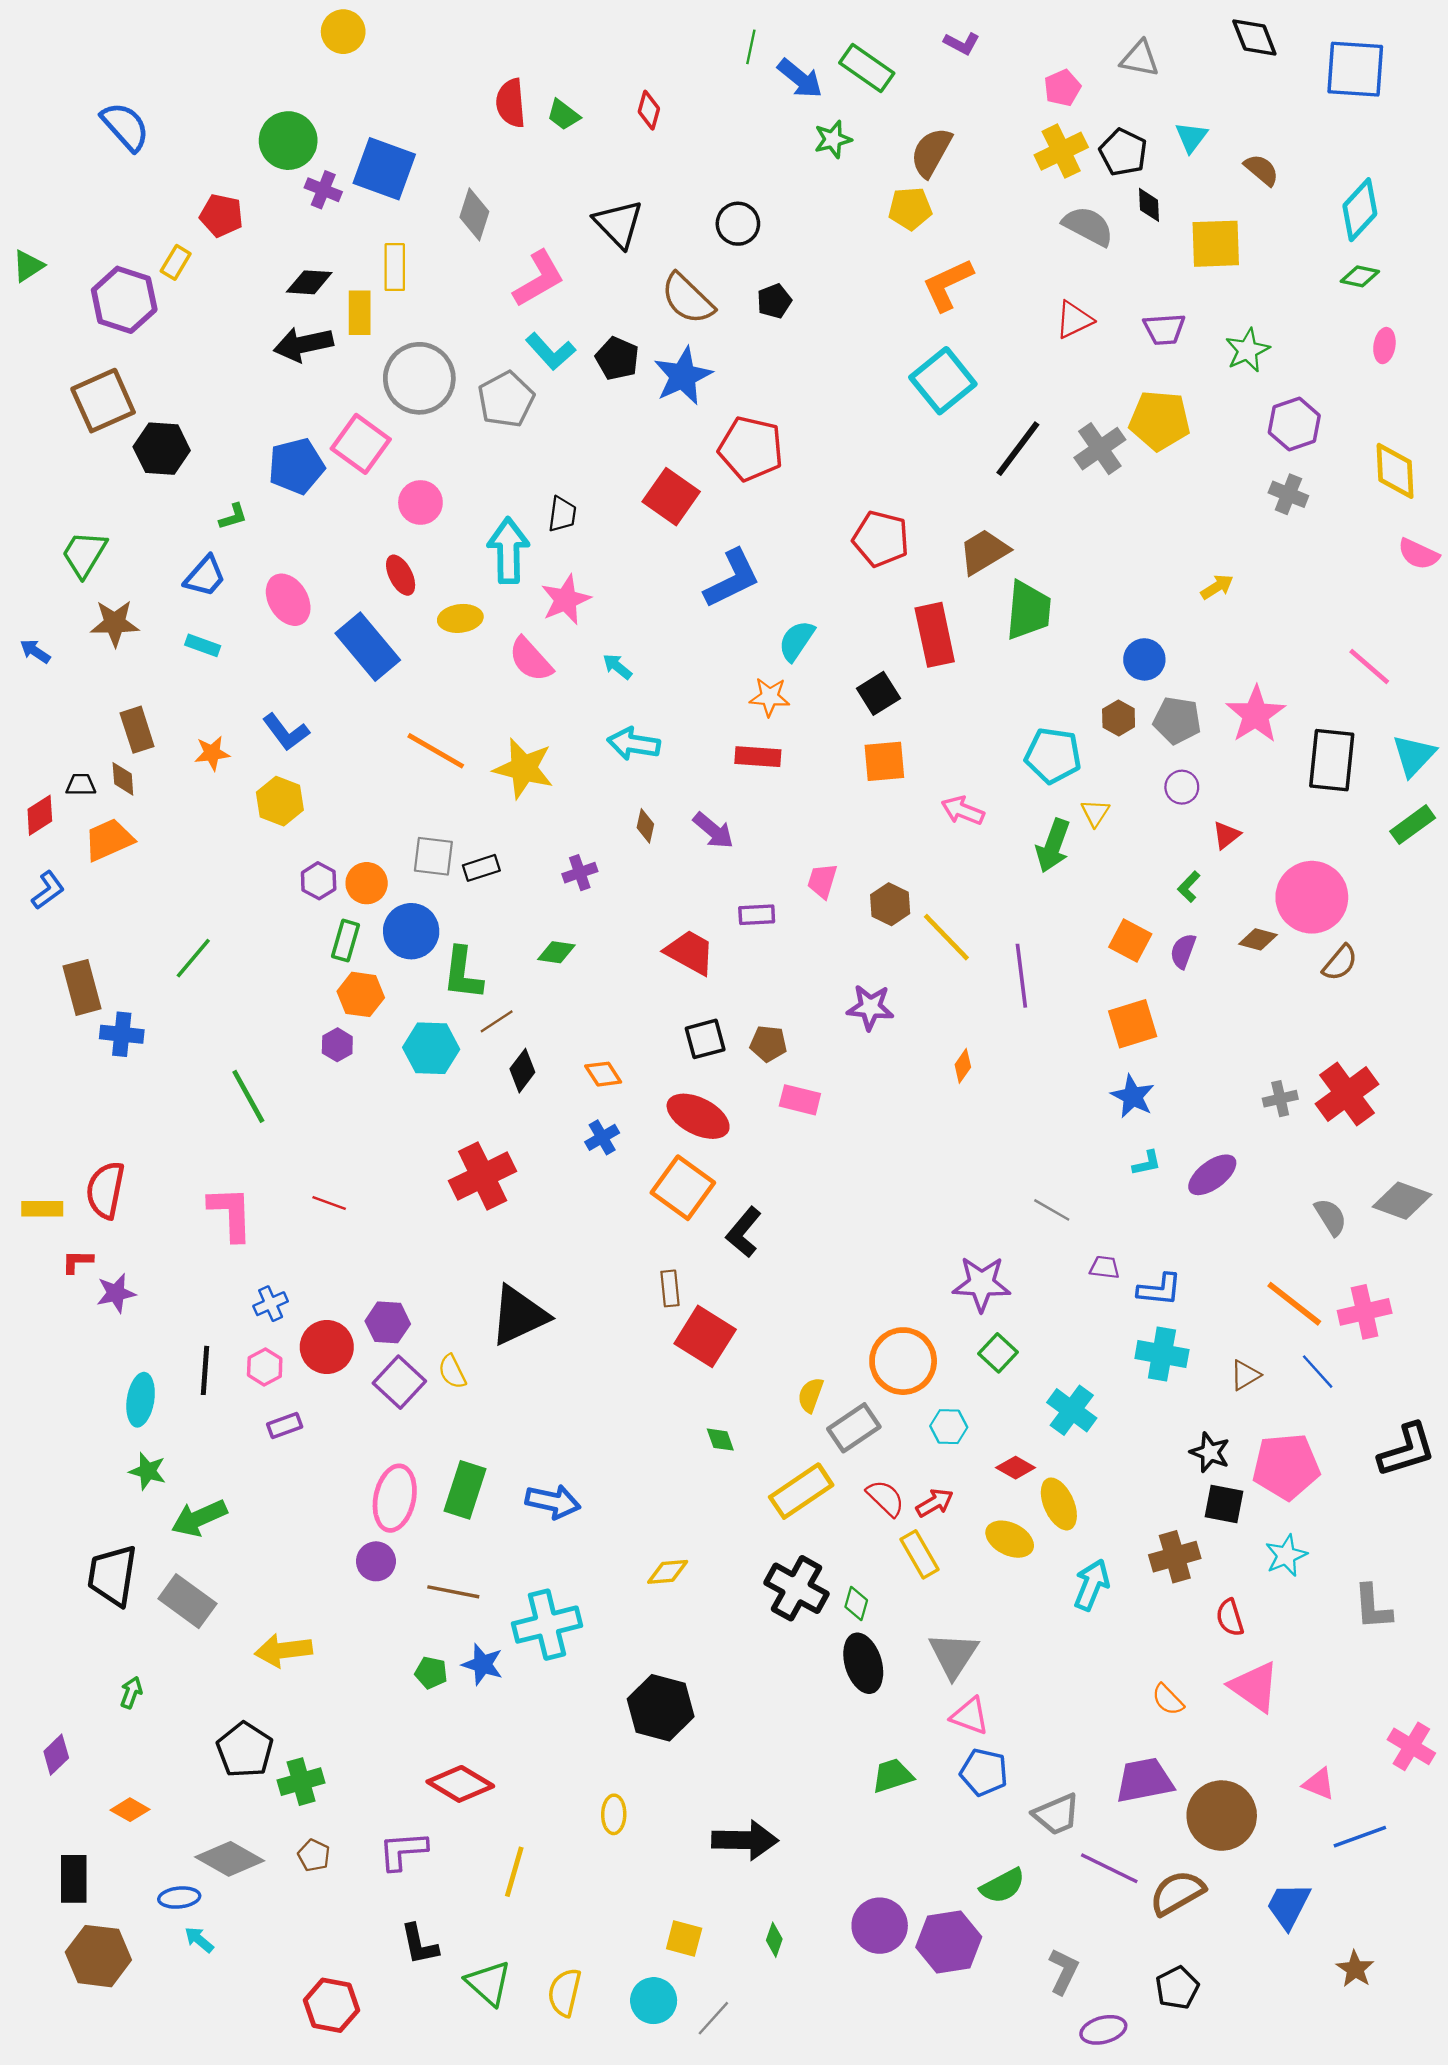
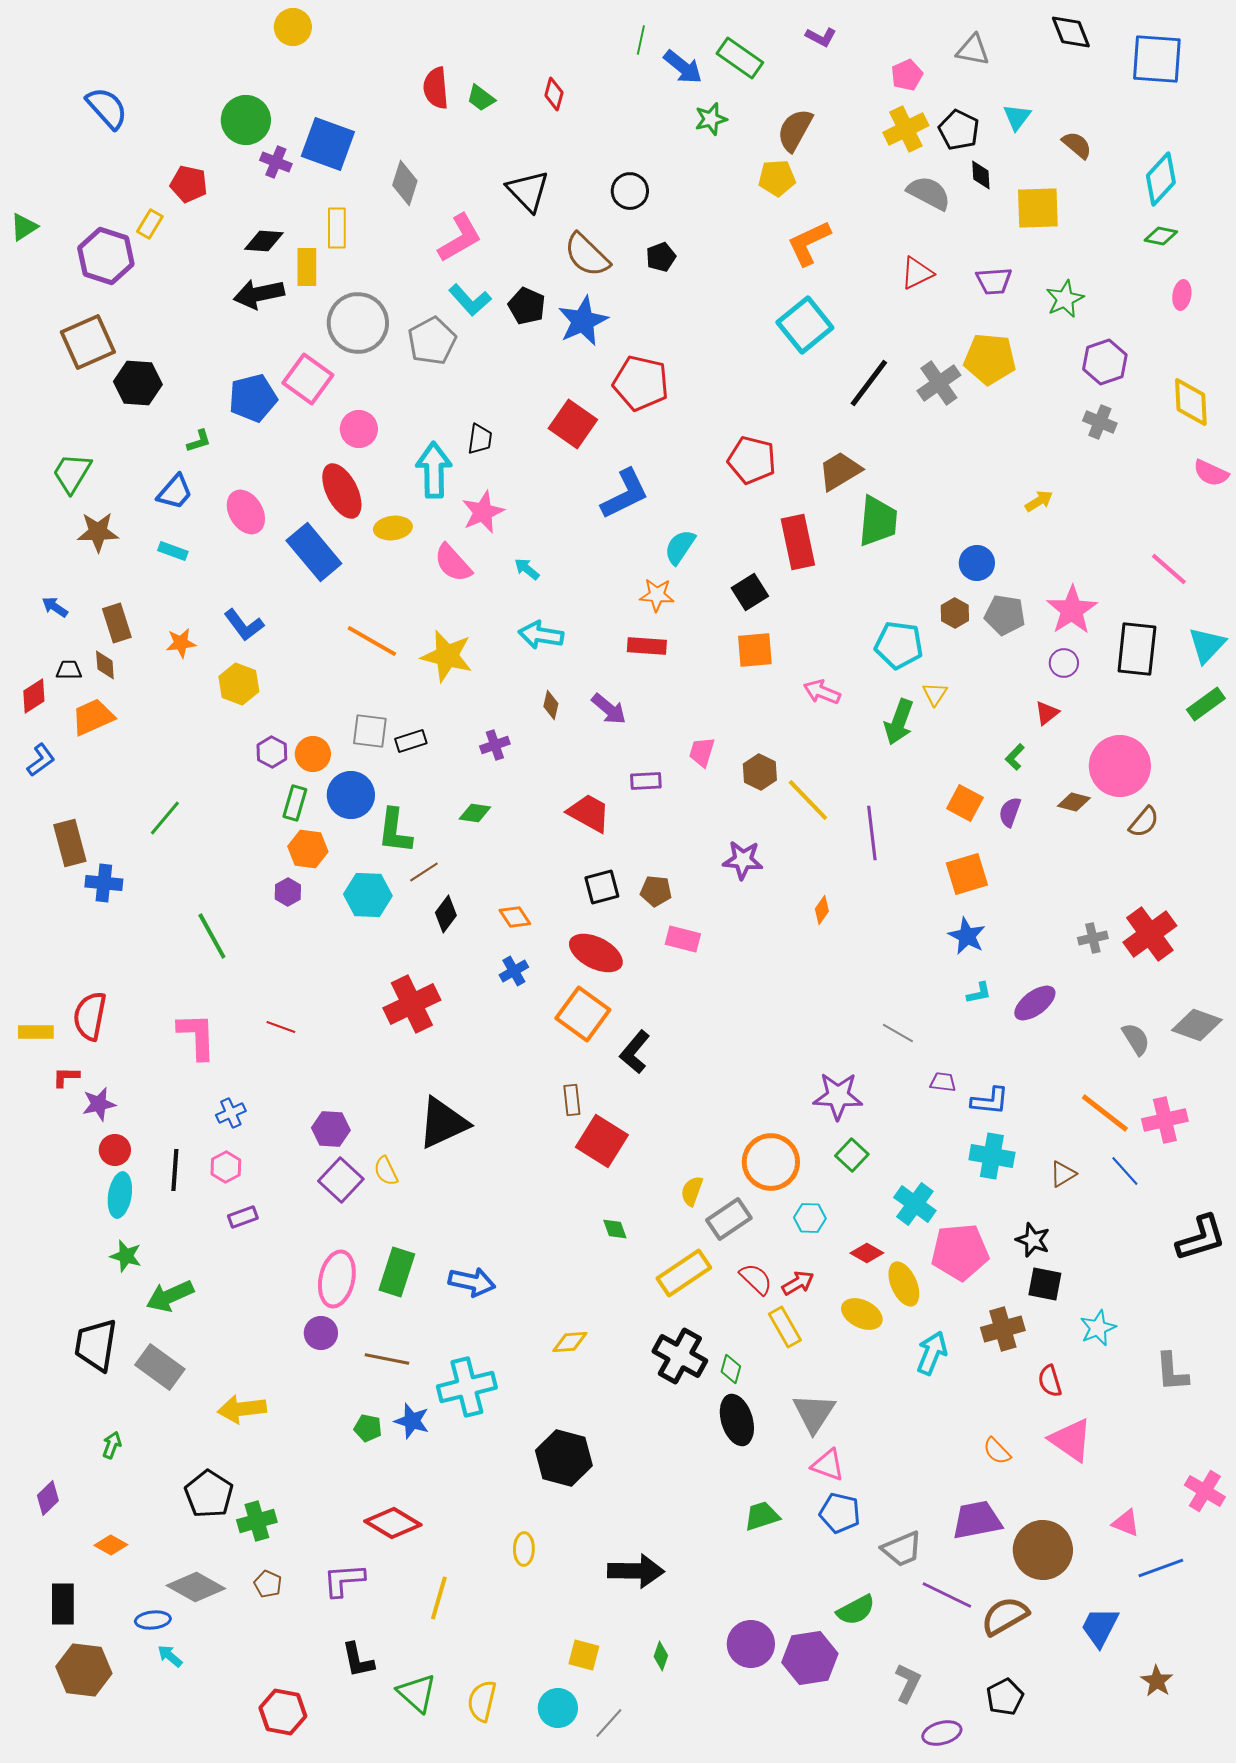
red ellipse: (401, 575) -> (342, 491), size x1.6
blue arrow: (35, 651) -> (55, 607), moved
purple circle: (1182, 787) -> (1064, 663), moved
red circle: (327, 1347) -> (115, 1150), moved, size x0.7
pink pentagon: (1286, 1466) -> (960, 1252), moved

